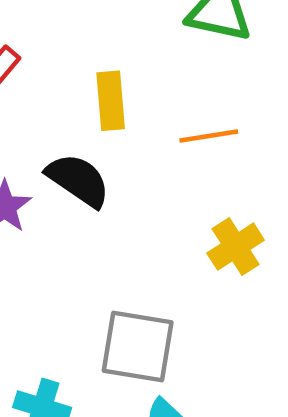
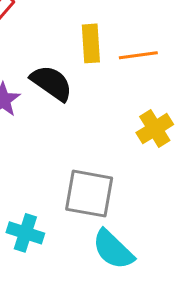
yellow rectangle: (111, 101) -> (91, 43), moved

